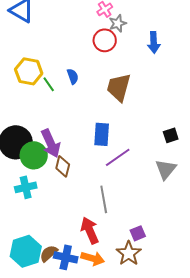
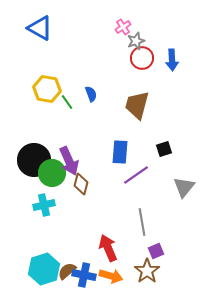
red circle: (105, 40) -> (142, 58), moved
black square: (171, 135) -> (164, 149), moved
gray line: (104, 199) -> (142, 222), moved

